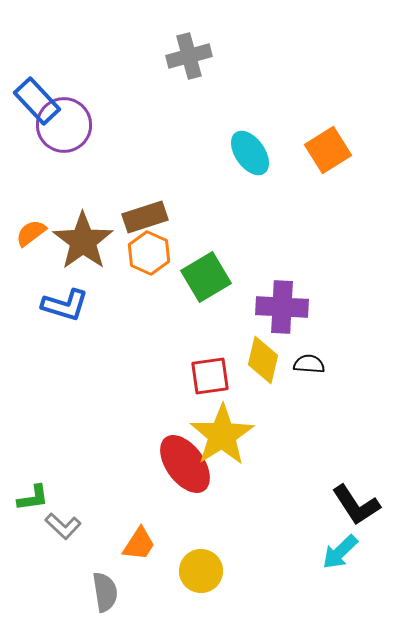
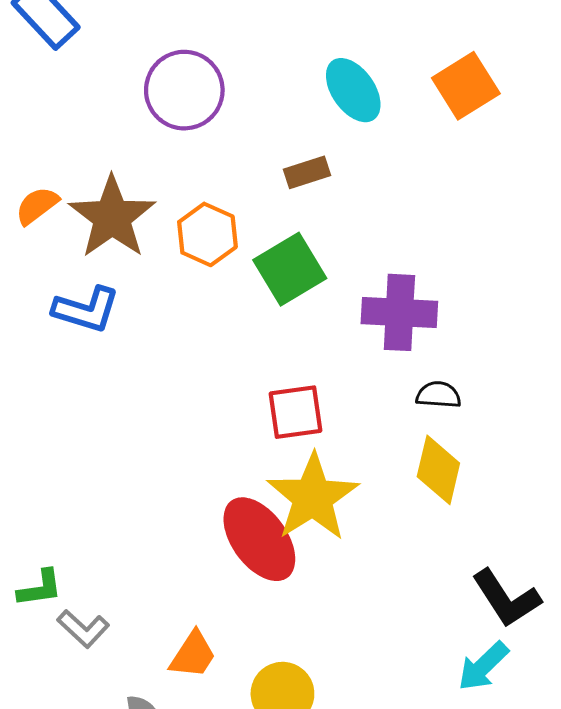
purple circle: (64, 125) -> (184, 90), moved
brown rectangle: (145, 217) -> (307, 172), moved, size x0.7
yellow diamond: (263, 360) -> (438, 470), moved

